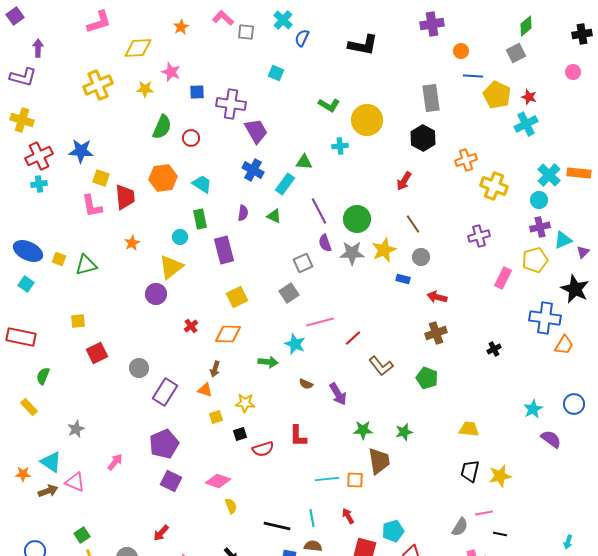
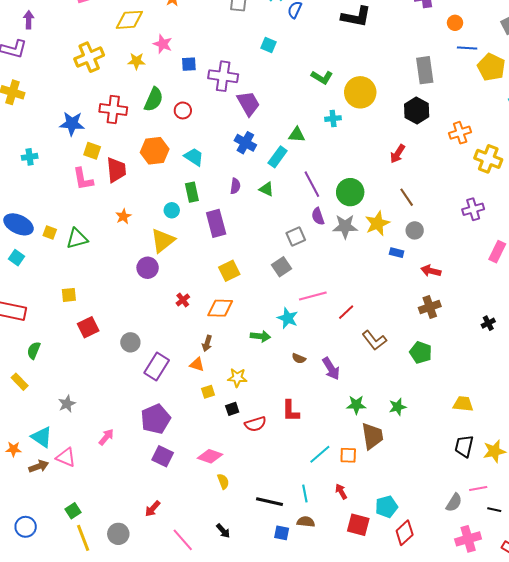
red cross: (39, 156) -> (113, 109), moved, turned 32
cyan line: (327, 479) -> (320, 454), turned -35

